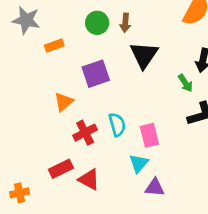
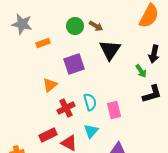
brown arrow: (125, 23) -> (96, 26), turned -64
cyan triangle: (139, 163) -> (91, 131), moved

